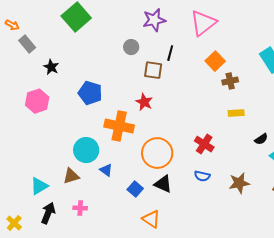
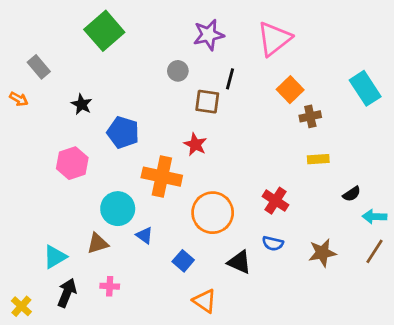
orange arrow: (12, 25) -> (19, 99), moved
black star: (51, 67) -> (82, 104), moved
pink hexagon: (37, 101) -> (72, 163), moved
black triangle: (163, 184) -> (239, 262), moved

